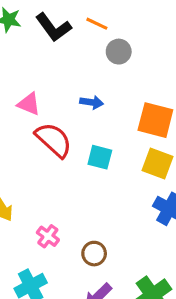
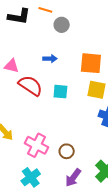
black L-shape: (53, 27) -> (19, 16), turned -35
pink cross: (48, 236) -> (36, 145), size x1.6

